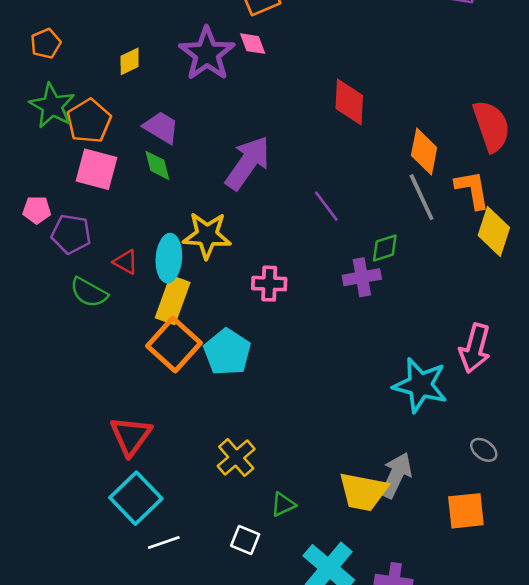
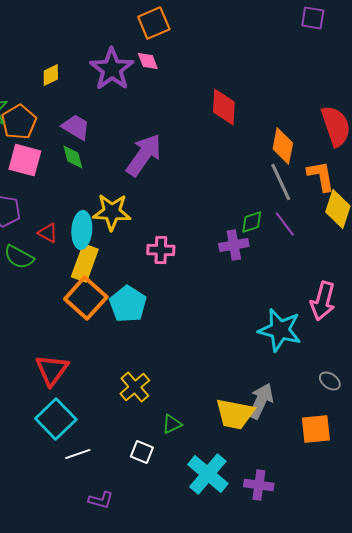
purple line: (326, 206) -> (285, 224), moved

